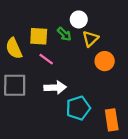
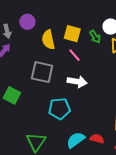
cyan pentagon: (78, 108) -> (60, 109), moved

